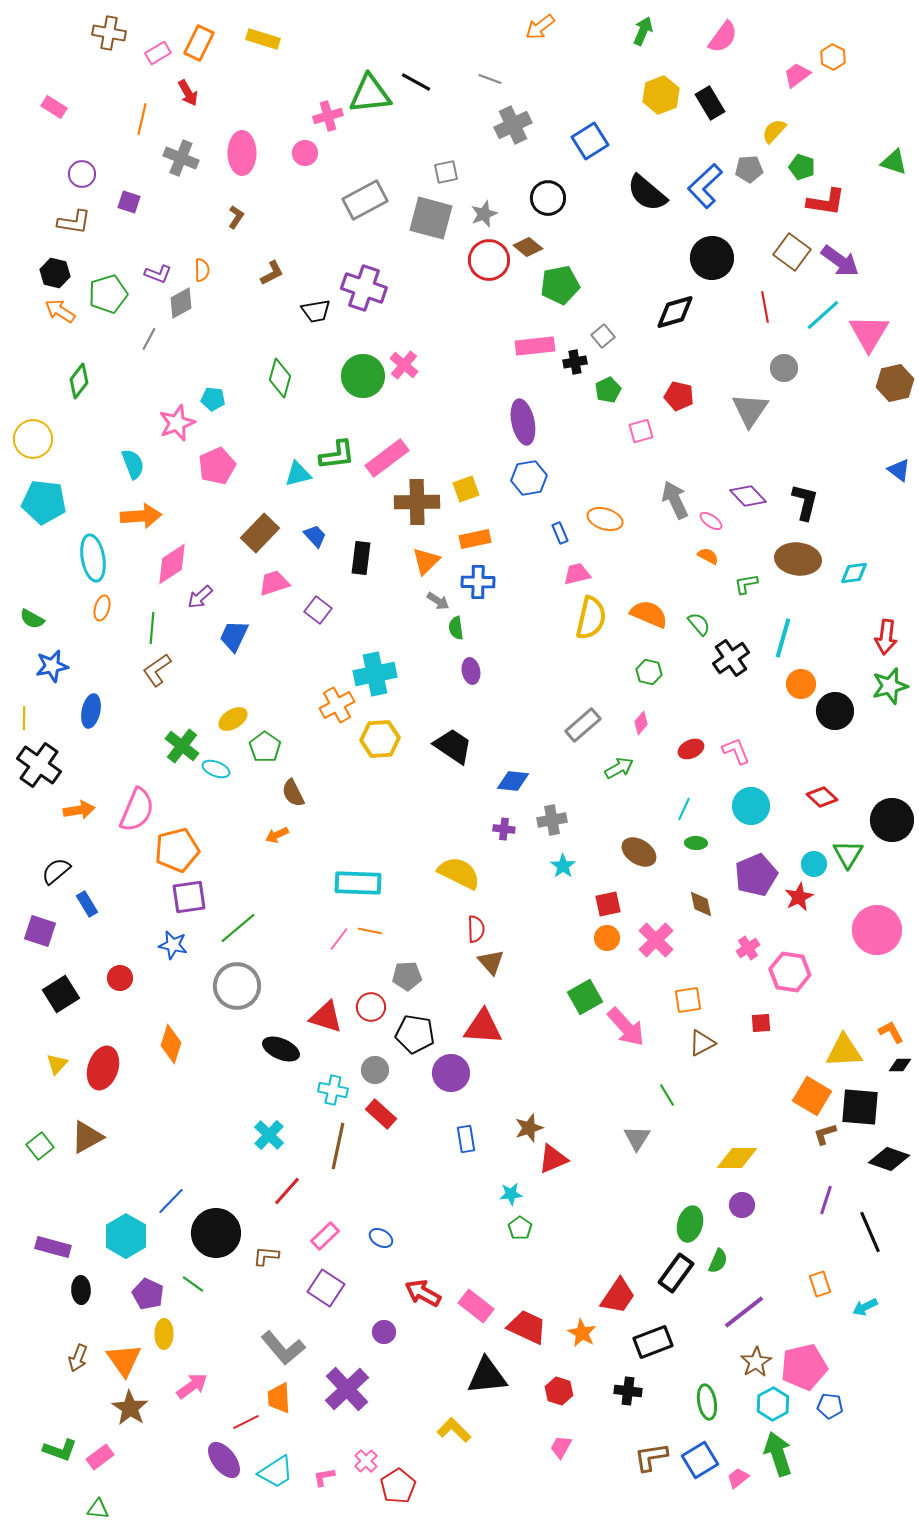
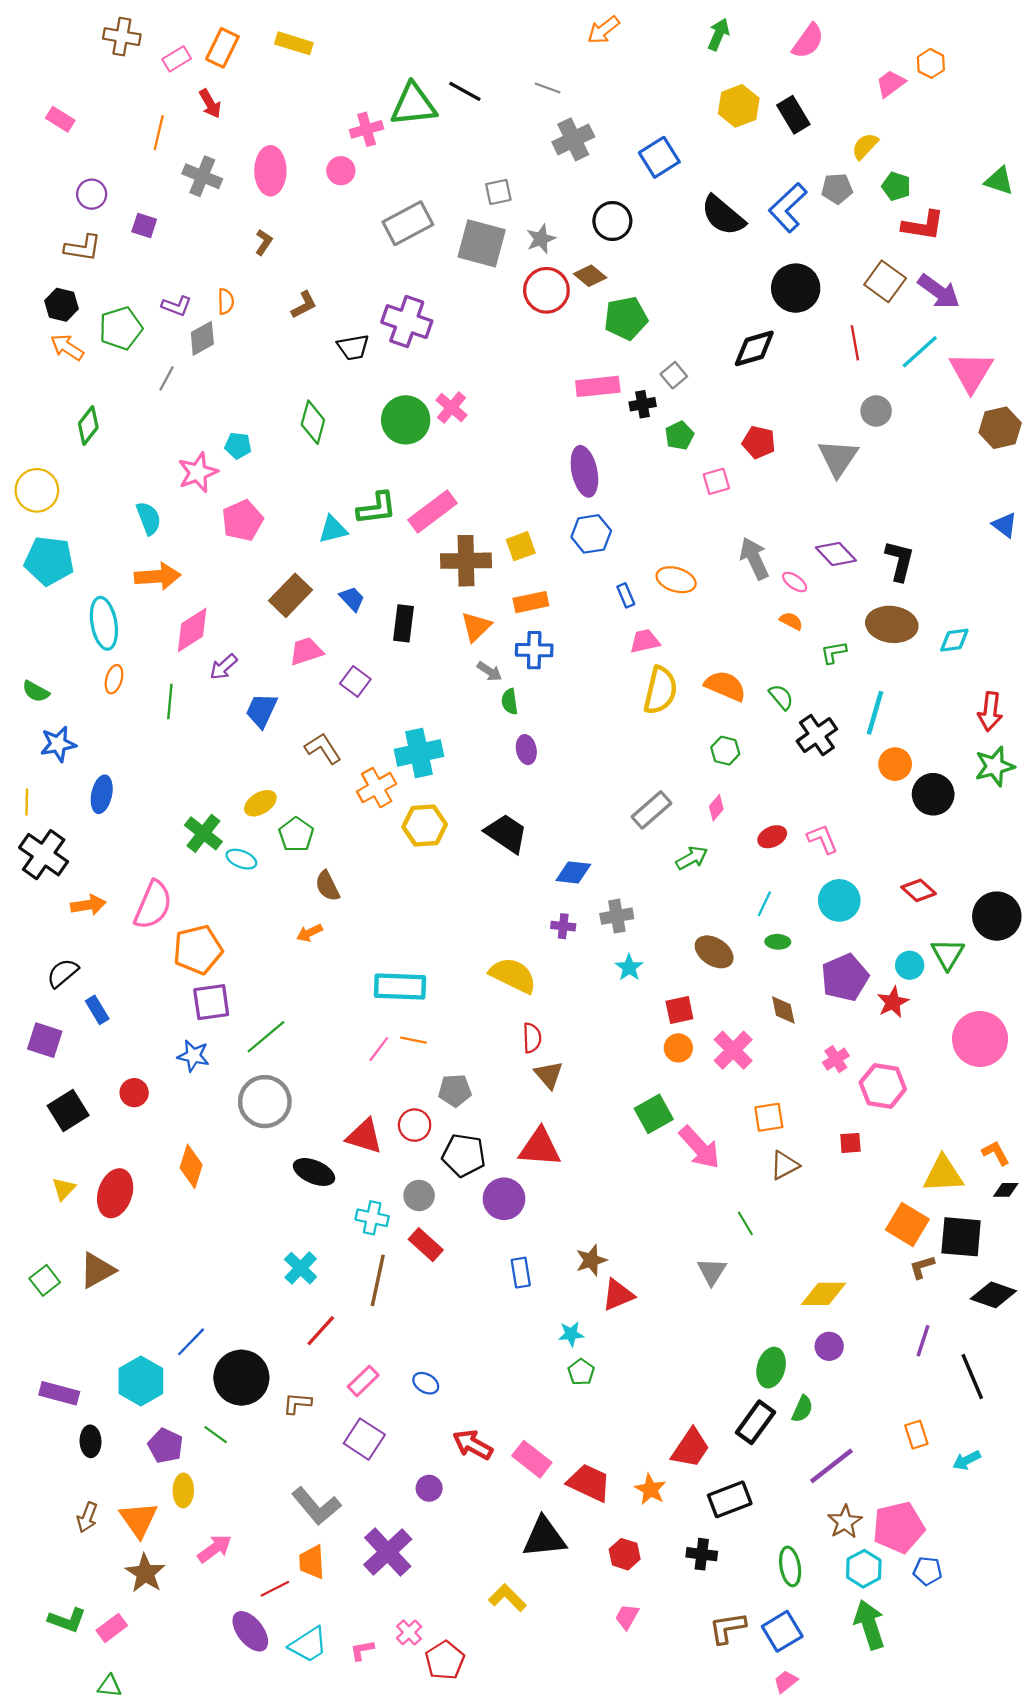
brown L-shape: (157, 670) -> (323, 748), moved, turned 92
pink trapezoid: (738, 1478) -> (786, 1682), moved

